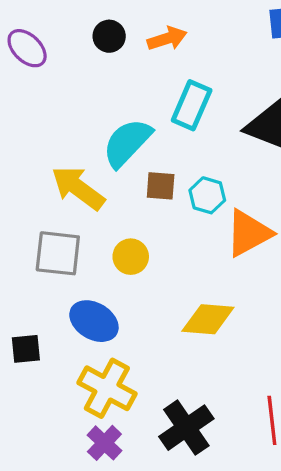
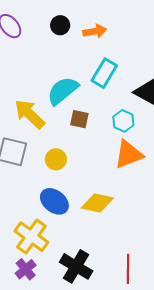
cyan hexagon: (207, 195) -> (123, 121), moved
blue ellipse: (94, 321) -> (54, 201), moved
black cross: (186, 428) -> (76, 266), turned -32

